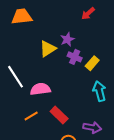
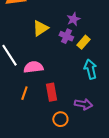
purple star: (67, 39) -> (73, 19), moved
red rectangle: (59, 115) -> (51, 92), turned 36
orange line: (31, 116) -> (24, 93), turned -40

